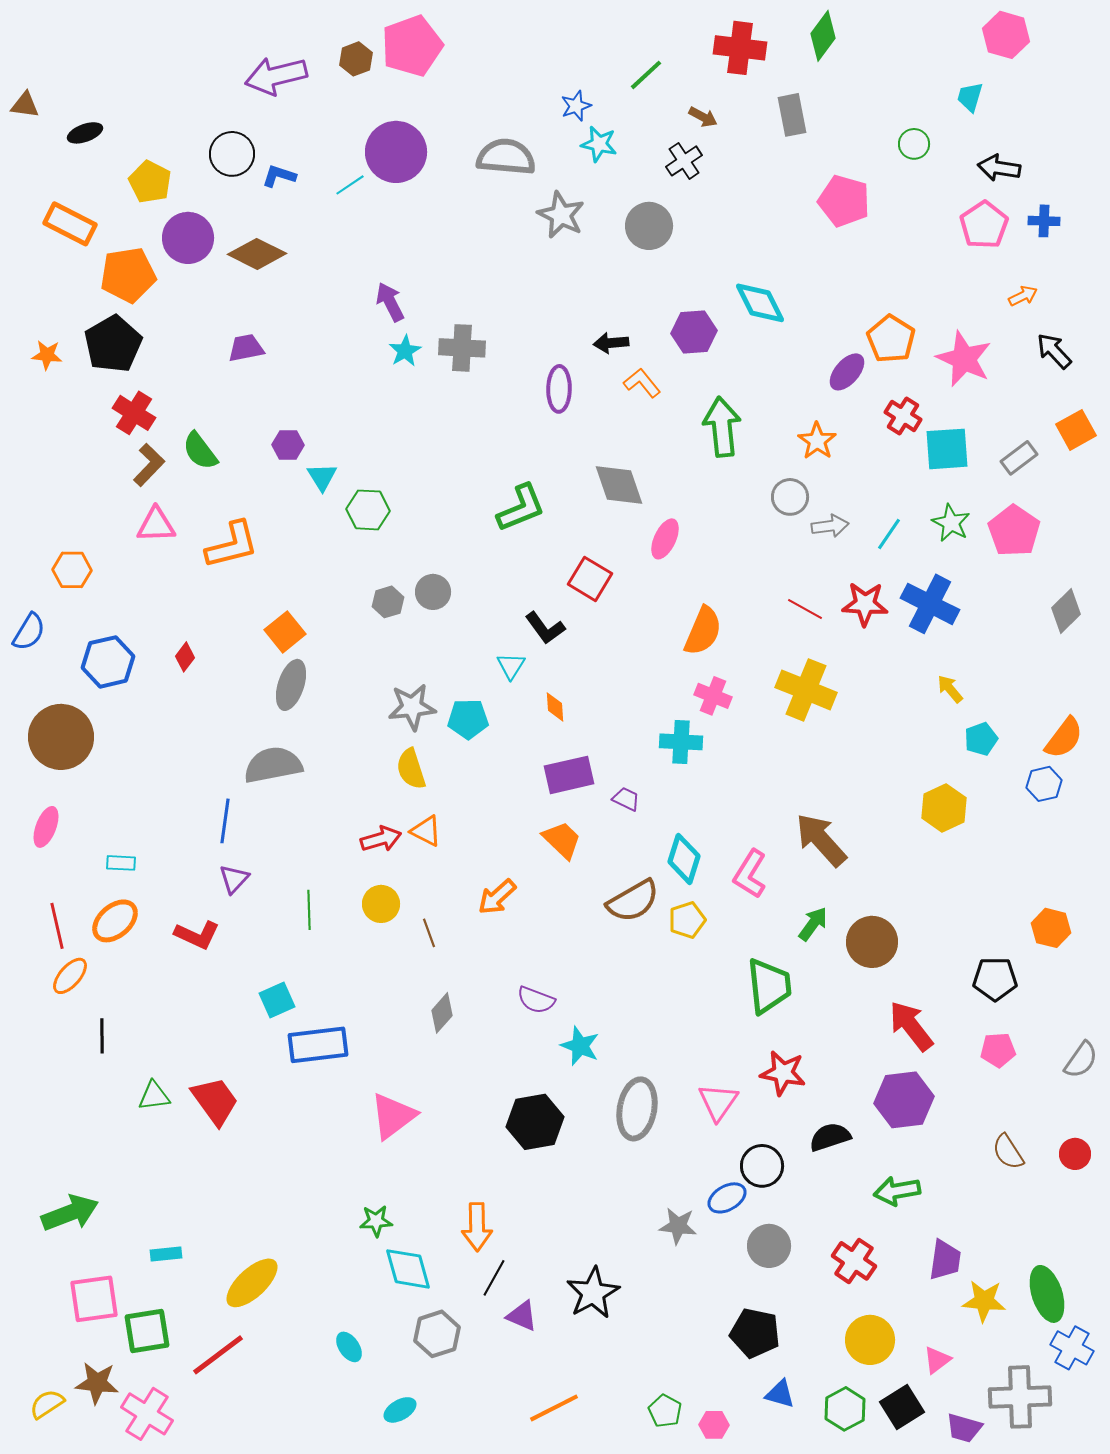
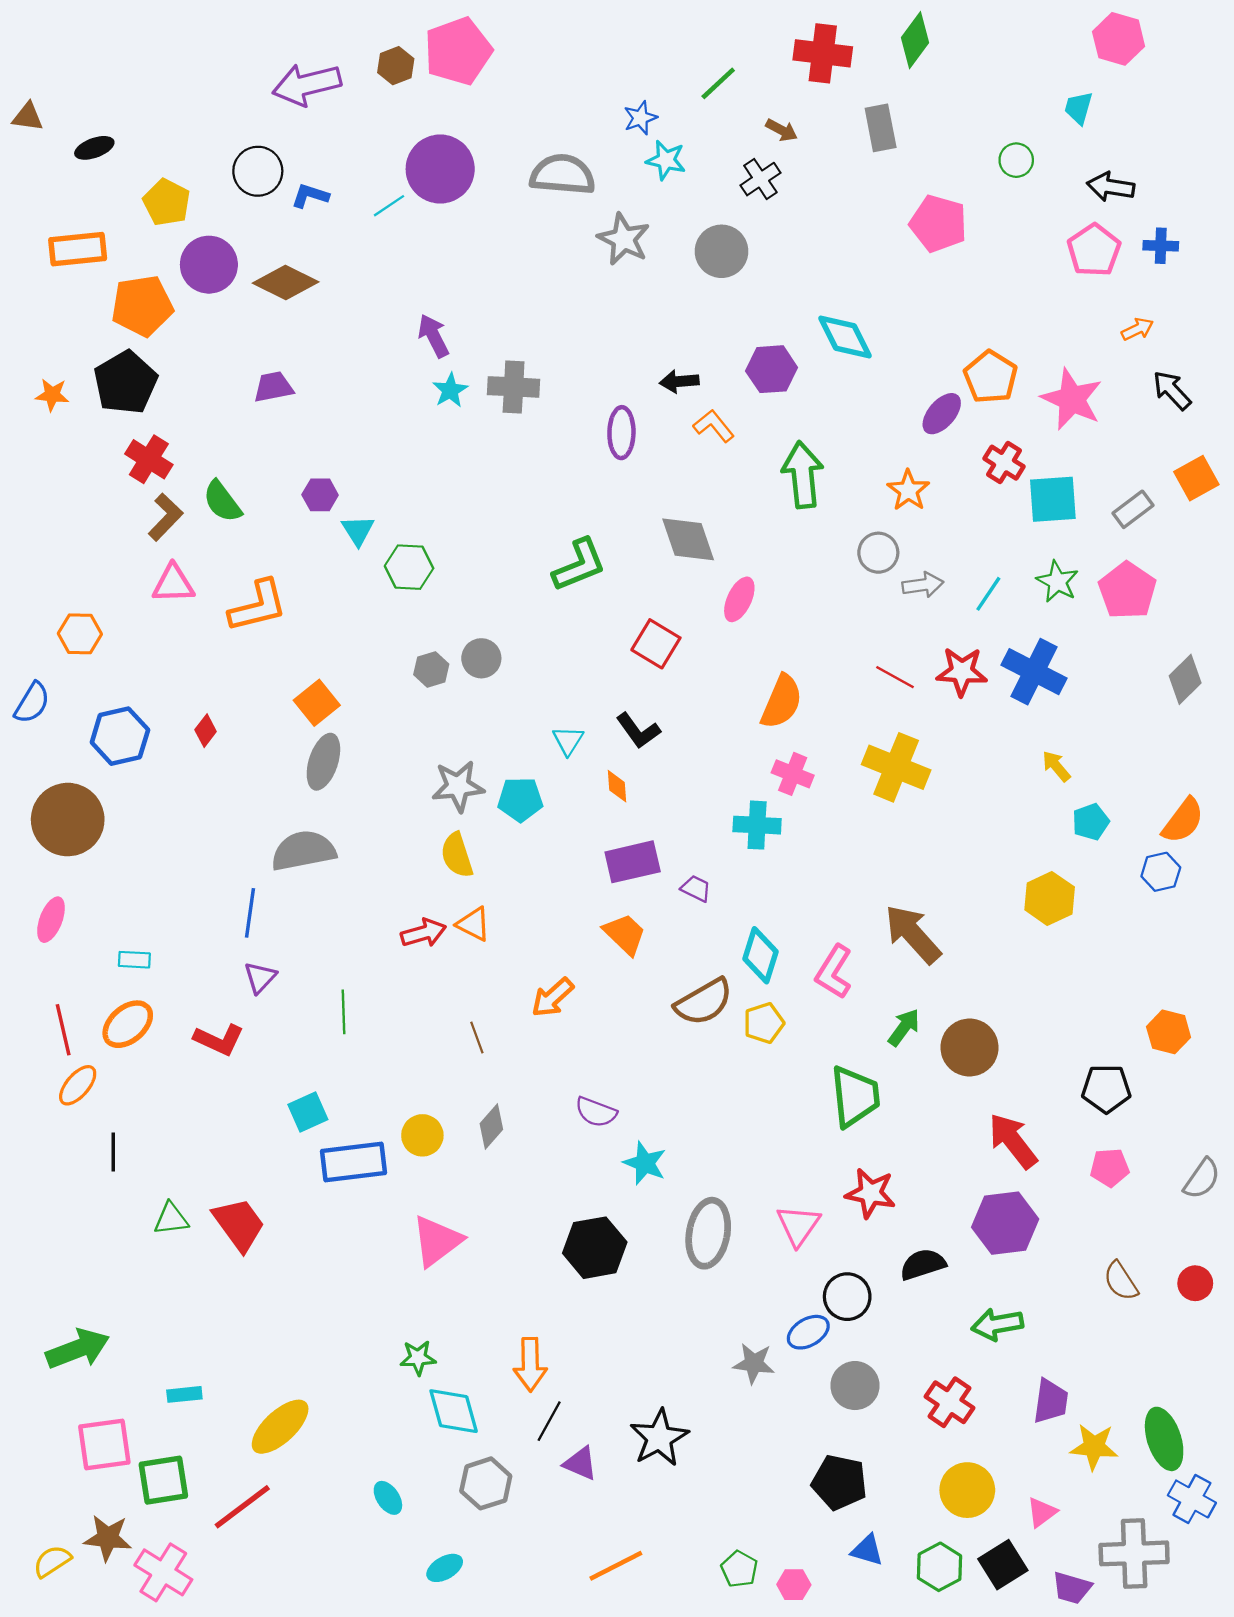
orange rectangle: (70, 224) -> (78, 249), turned -33
black L-shape: (545, 628) -> (638, 731), moved
yellow circle: (381, 904) -> (422, 1135), moved

